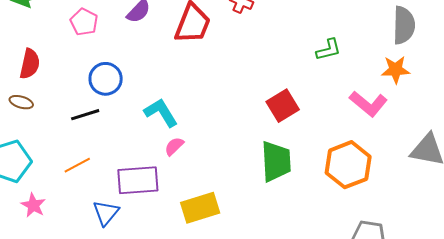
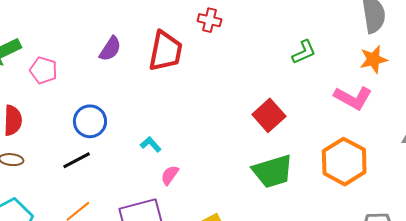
pink pentagon: (84, 22) -> (44, 70), moved
cyan L-shape: (161, 113) -> (151, 144), size x0.6
green trapezoid: (276, 161) -> (273, 171), turned 87

